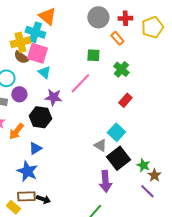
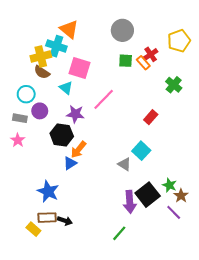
red cross: (125, 18) -> (151, 54), moved, turned -32
orange rectangle: (117, 38) -> (143, 63), moved
pink square: (37, 53) -> (80, 68), moved
green square: (93, 55) -> (126, 61), moved
green cross: (121, 69) -> (174, 85), moved
orange arrow: (16, 131) -> (78, 150), moved
blue triangle: (35, 148) -> (70, 163), moved
black square: (118, 158) -> (148, 195), moved

